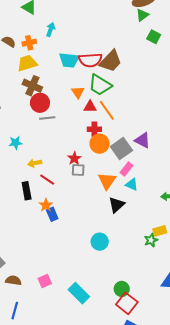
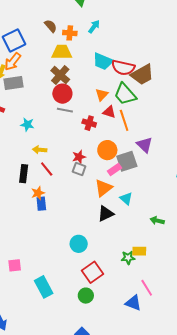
red cross: (94, 129) -> (89, 123), moved
purple triangle: (142, 140) -> (145, 145), moved
pink rectangle: (126, 169) -> (114, 169), moved
red square: (127, 303) -> (92, 272), moved

